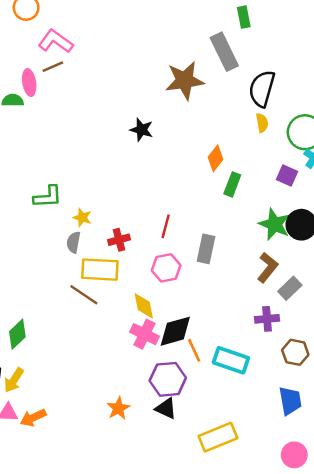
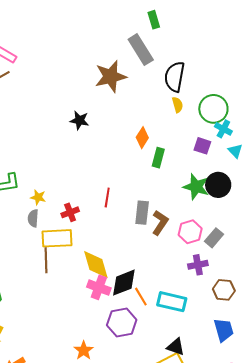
pink hexagon: (166, 268) -> (190, 232), moved
brown L-shape: (268, 268) -> (160, 223), moved
brown line: (84, 295) -> (46, 260), turned 60
yellow diamond: (144, 306) -> (96, 264), size x1.4
black triangle: (166, 408) -> (176, 347), moved

